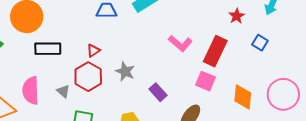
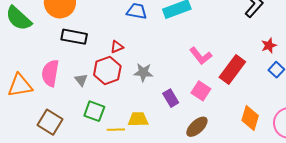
red star: (237, 16) -> (269, 45), moved
gray star: (125, 71) -> (143, 72), turned -30
pink square: (205, 81) -> (201, 91), moved

